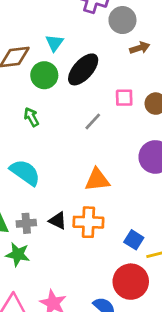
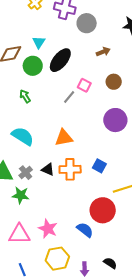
brown arrow: (140, 48) -> (103, 52), moved
pink square: (124, 98) -> (84, 85), moved, turned 32
orange triangle: (97, 180) -> (64, 138), moved
gray cross: (26, 223) -> (26, 173), turned -32
blue square: (134, 240) -> (99, 166), moved

